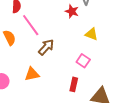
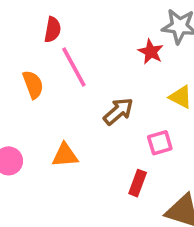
brown arrow: (46, 47) -> (118, 111), moved
pink square: (83, 61) -> (160, 143), turned 32

